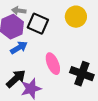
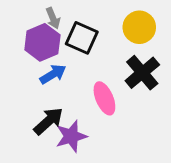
gray arrow: (19, 11) -> (53, 18), turned -120
black cross: (82, 74) -> (142, 73), moved, turned 30

